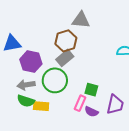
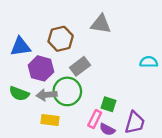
brown hexagon: (66, 41) -> (61, 39), moved
gray arrow: (26, 85) -> (47, 95), moved
green semicircle: (26, 101) -> (19, 94), moved

